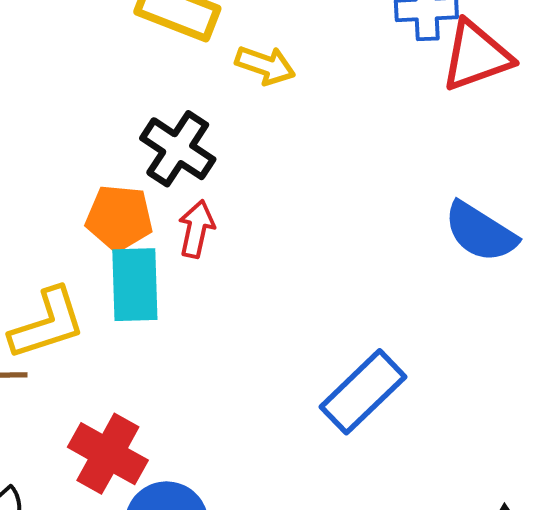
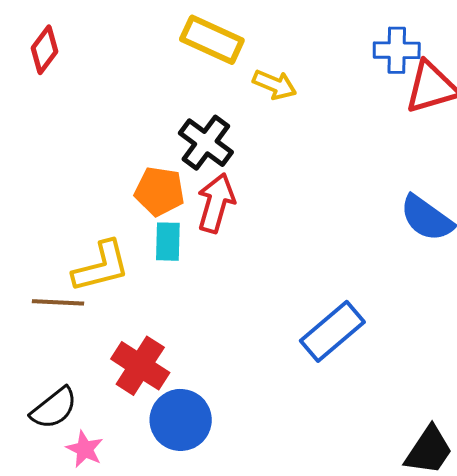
red arrow: (196, 229) -> (216, 203), size x1.4
cyan rectangle: (135, 285) -> (168, 242), size x0.7

